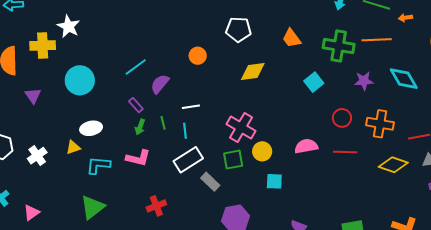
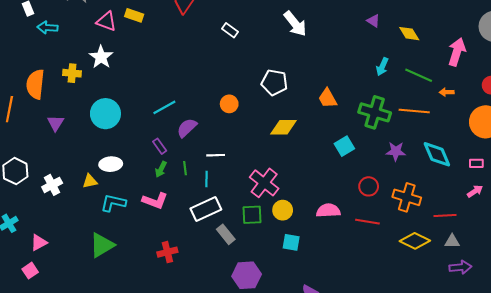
yellow cross: (43, 46) -> (72, 73), size x0.7

